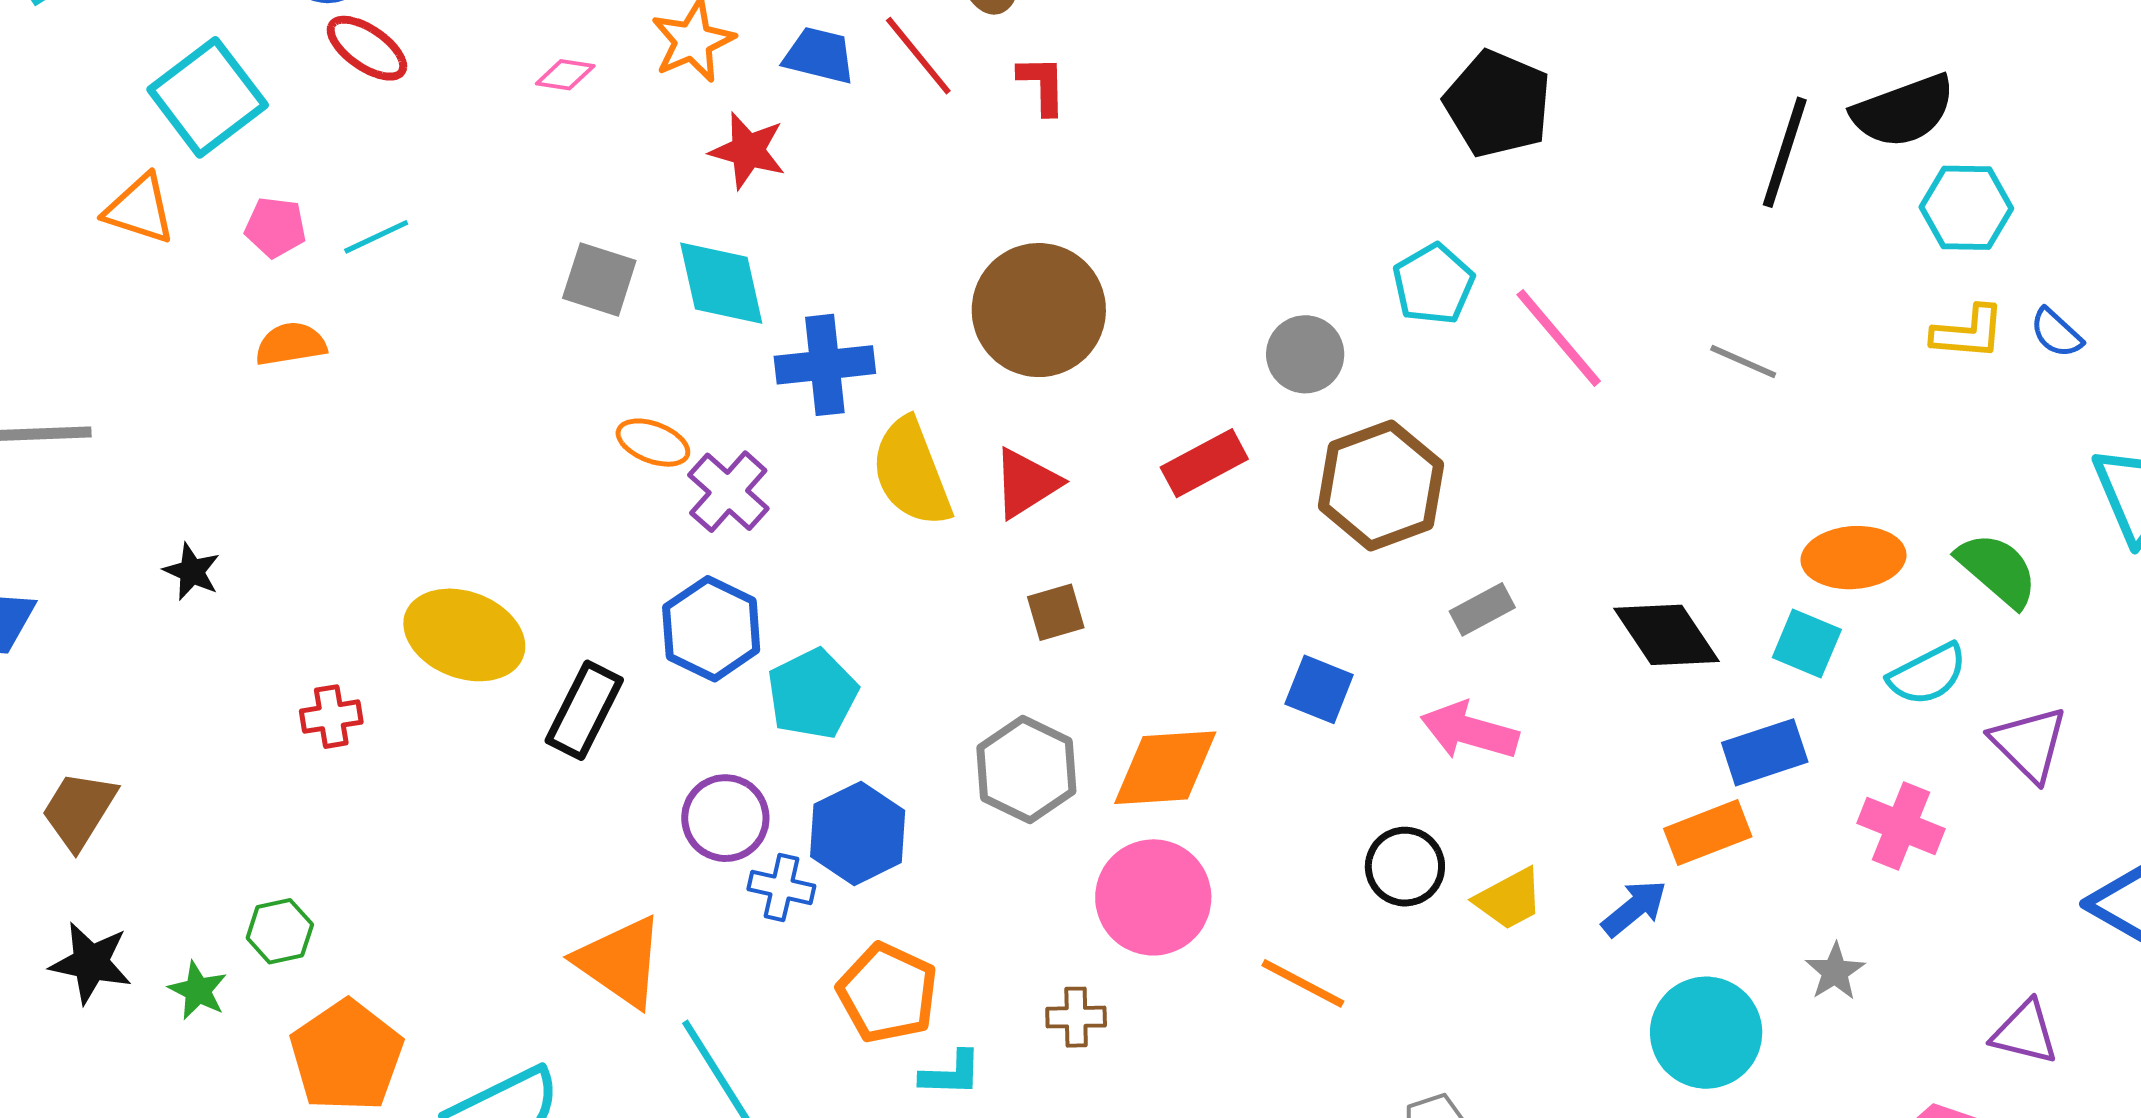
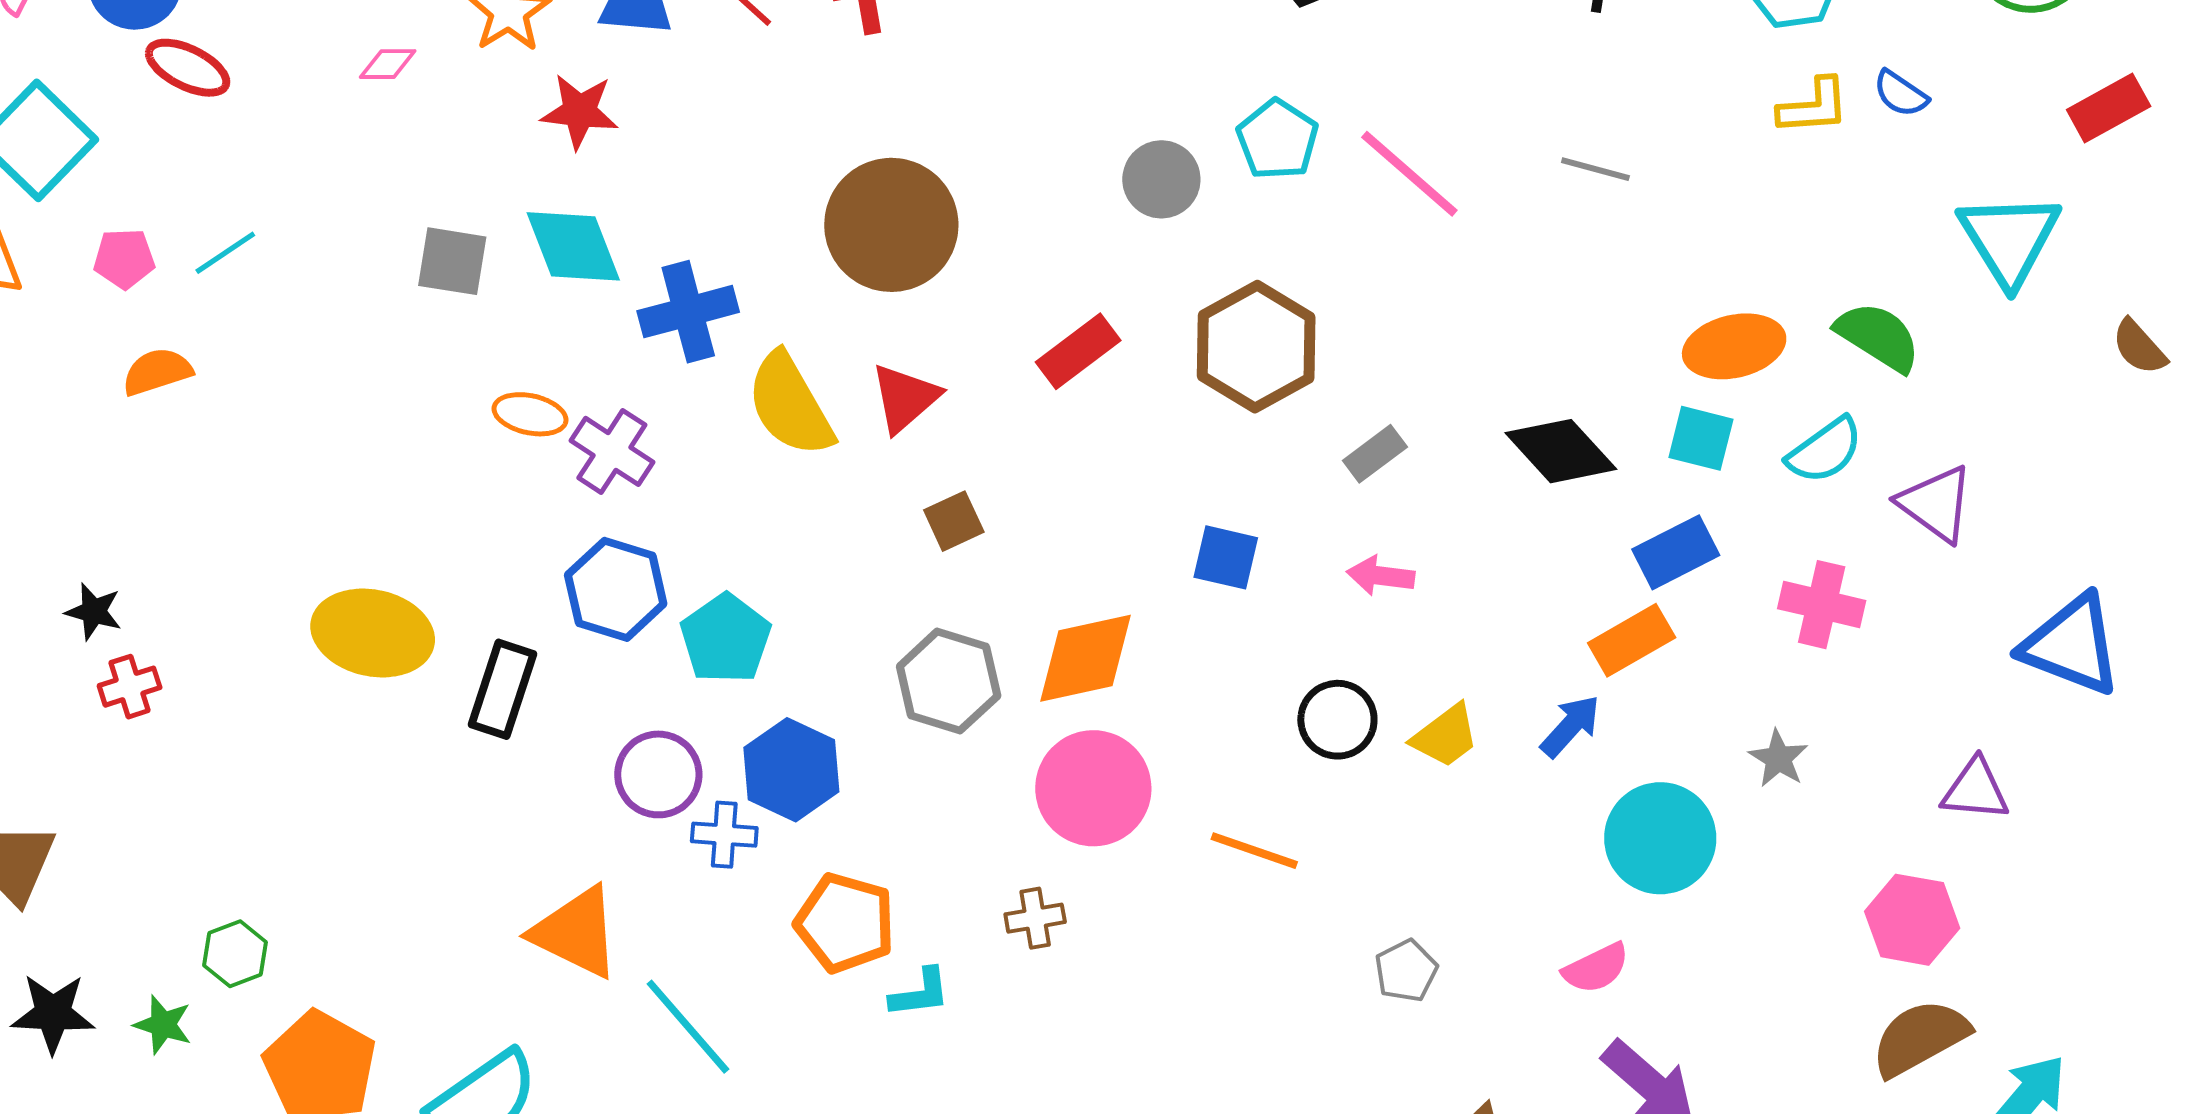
gray circle: (1305, 354) -> (1161, 179), moved
red cross: (331, 717) -> (130, 687), moved
pink arrow: (1469, 731) -> (1381, 576), size x0.7

